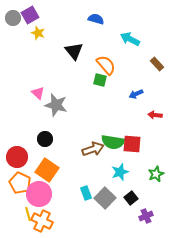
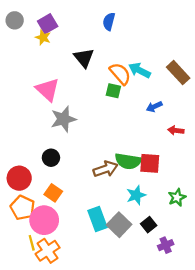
purple square: (30, 15) -> (48, 24), moved
blue semicircle: (96, 19) -> (109, 21), turned -91
cyan arrow: (130, 39) -> (140, 70), moved
brown rectangle: (157, 64) -> (178, 73), size x1.5
pink triangle: (38, 93) -> (48, 90), moved, size x1.6
gray star: (56, 105) -> (63, 119), turned -30
orange square: (47, 170) -> (53, 193), size x0.7
cyan rectangle: (86, 193) -> (98, 219), size x1.5
orange cross: (42, 221) -> (48, 251), turned 30

